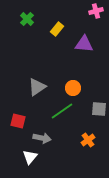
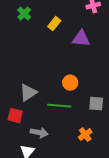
gray triangle: (37, 87) -> (28, 93), moved
green line: (62, 111) -> (59, 106), turned 40

